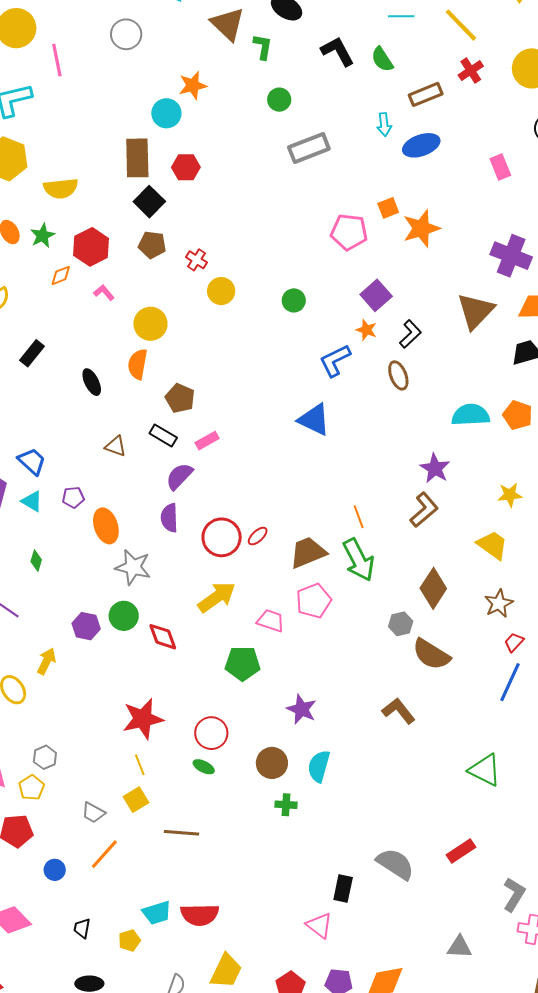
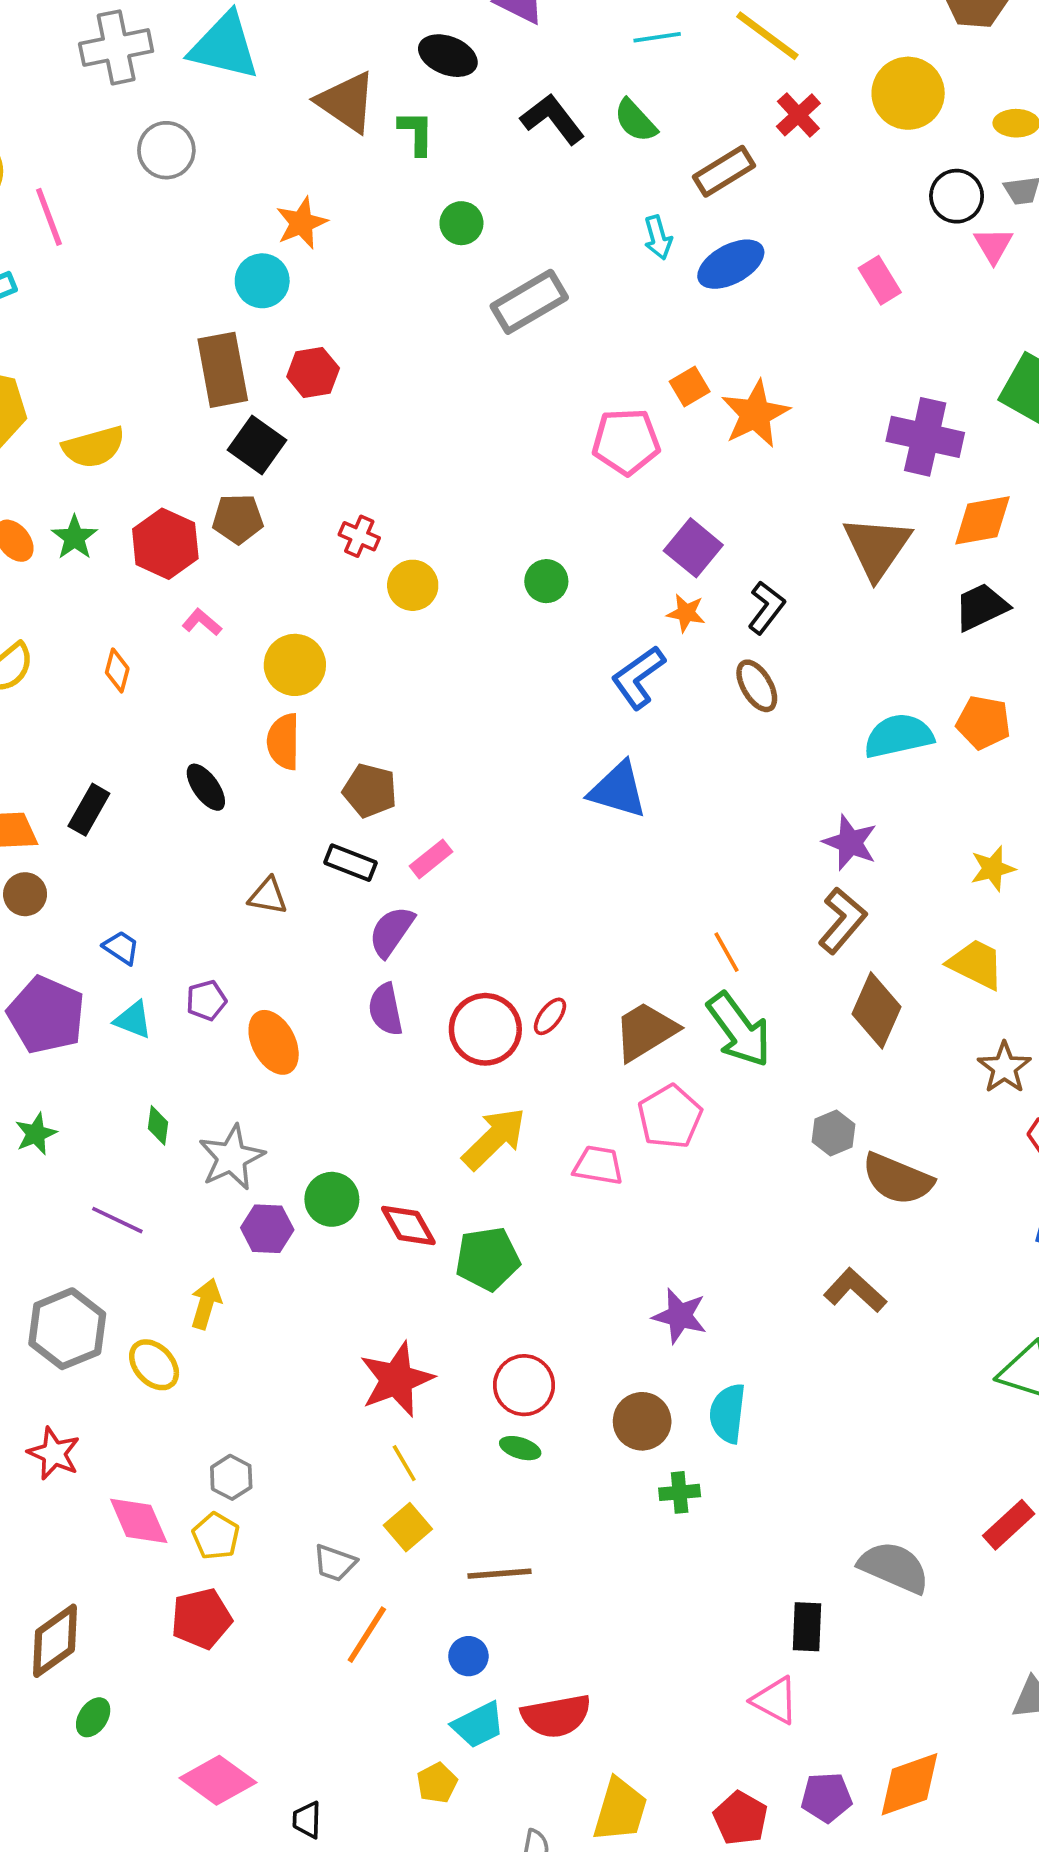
brown pentagon: (152, 245) -> (238, 519), moved
orange diamond: (61, 275) -> (117, 670), moved, turned -45
black rectangle: (32, 353) -> (89, 810), moved
blue trapezoid: (32, 461) -> (121, 948), size x0.7
gray star: (133, 567) -> (232, 1157), moved, turned -30
brown diamond: (433, 588) -> (877, 1010), moved
green pentagon: (243, 663) -> (488, 1259), moved
blue circle: (55, 870) -> (468, 1656), moved
black trapezoid: (82, 928) -> (307, 1820), moved

